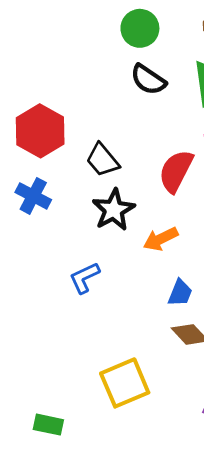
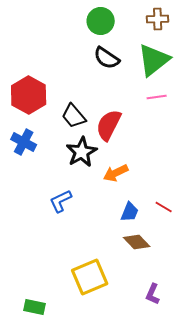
red semicircle: (176, 171) -> (109, 125), moved

